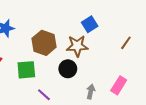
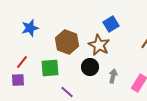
brown star: (77, 46) -> (99, 45), turned 30
gray arrow: (91, 92) -> (113, 76), moved

